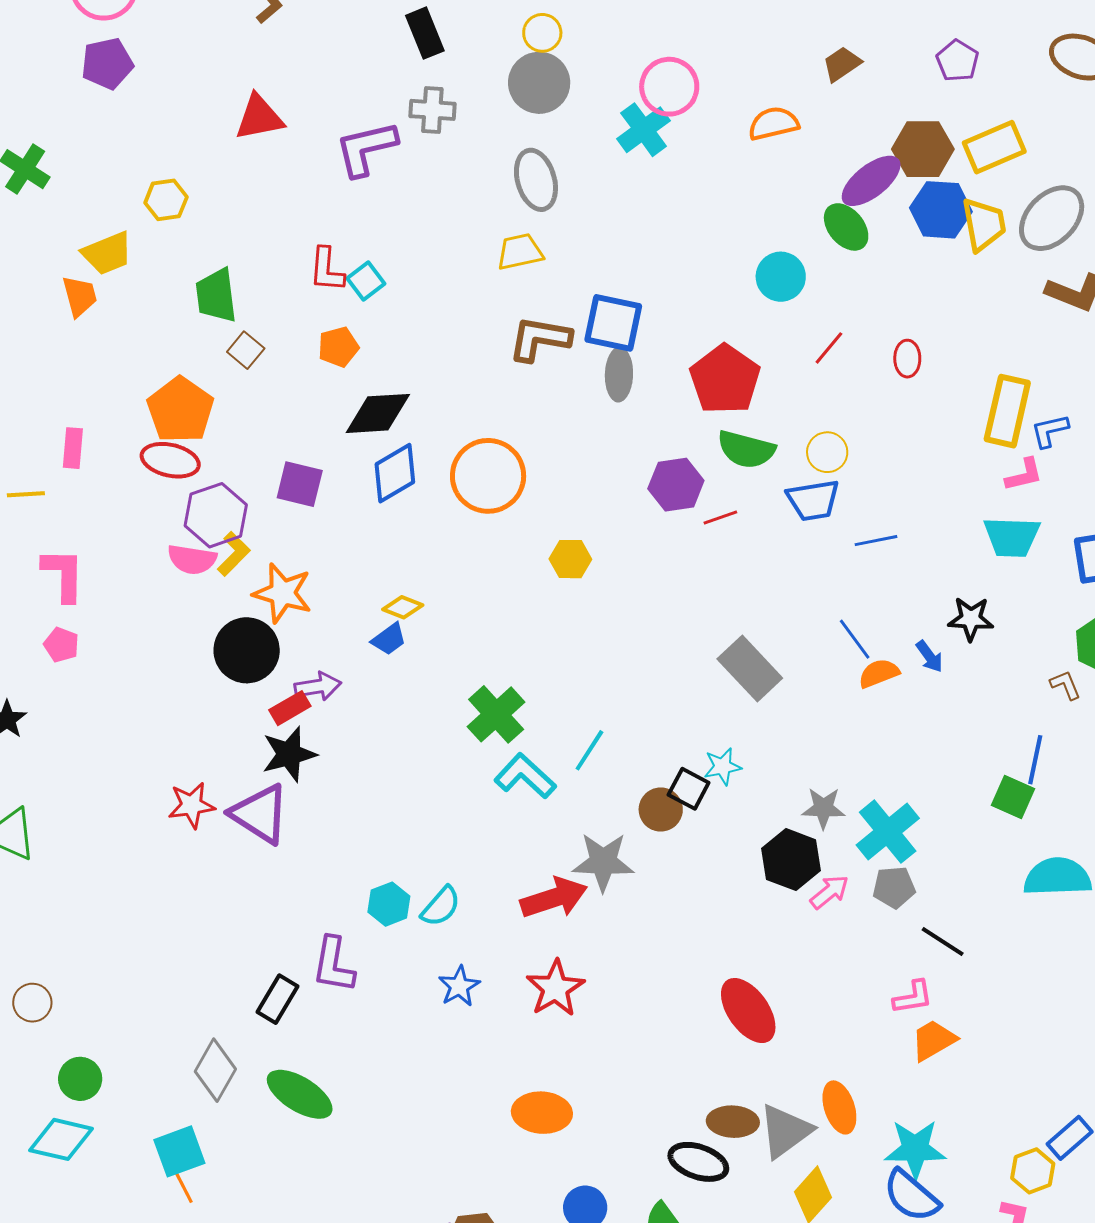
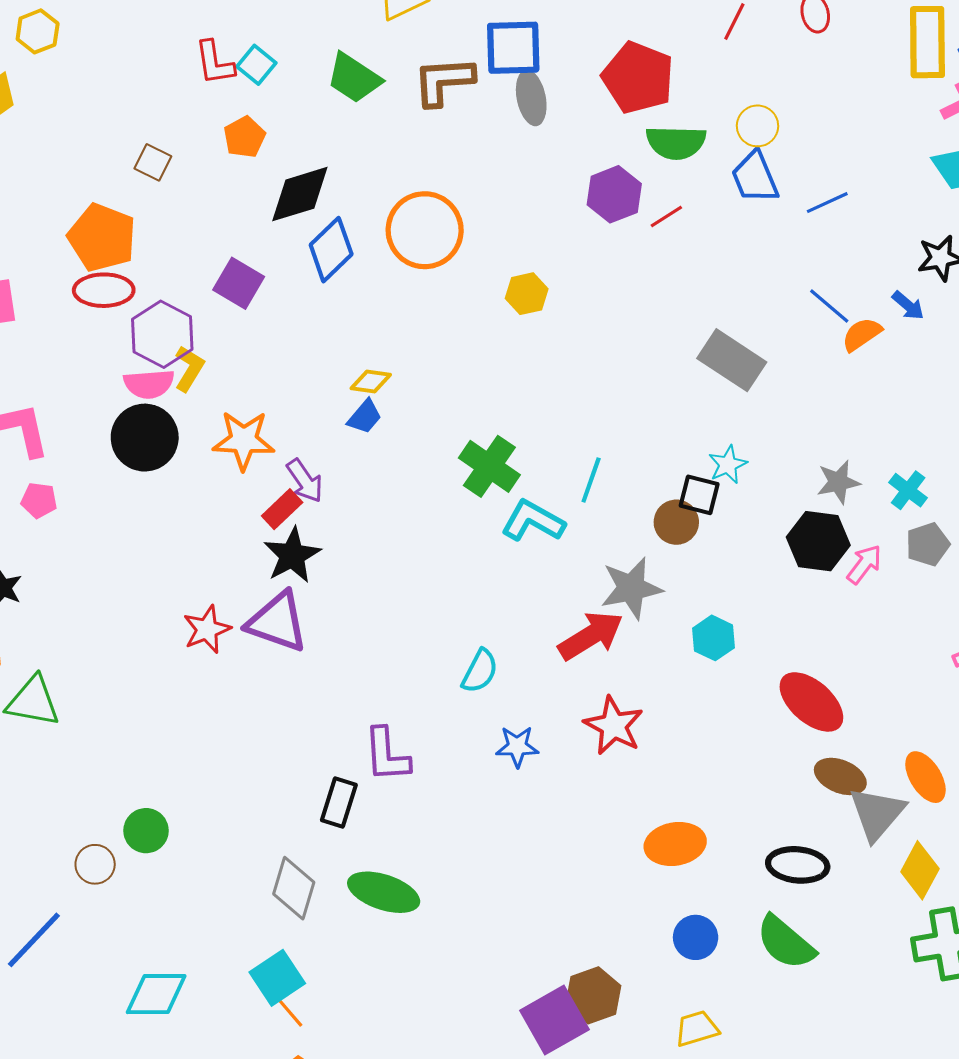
green trapezoid: (216, 295) -> (354, 78), moved, turned -36
purple square: (300, 484) -> (239, 283), turned 30
blue trapezoid: (813, 500) -> (755, 177), turned 90
orange star: (282, 593) -> (244, 440), moved
black circle: (247, 650) -> (145, 438), moved
purple arrow: (318, 686) -> (305, 481), turned 78
cyan cross: (888, 832) -> (908, 490), size x0.6
cyan hexagon: (389, 904) -> (714, 638), moved
blue star: (459, 986) -> (517, 746), turned -30
green circle: (80, 1079) -> (146, 831), moved
orange ellipse: (542, 1113) -> (675, 844), moved
brown ellipse: (733, 1122) -> (840, 776), moved, turned 33

